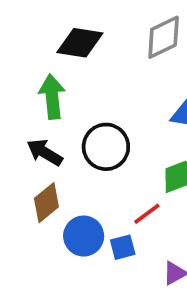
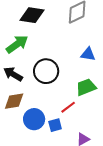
green arrow: (52, 97) -> (17, 44), turned 60
brown diamond: (46, 203) -> (14, 101), turned 30

